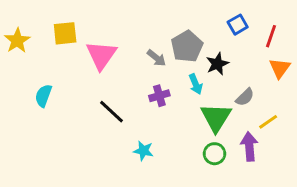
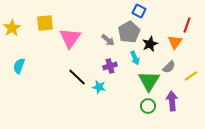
blue square: (238, 25) -> (139, 11), moved, turned -32
orange triangle: (280, 68) -> (175, 42), moved
cyan semicircle: (43, 96) -> (19, 66), moved
yellow line: (268, 122) -> (191, 76), moved
cyan star: (143, 151) -> (99, 87), moved

